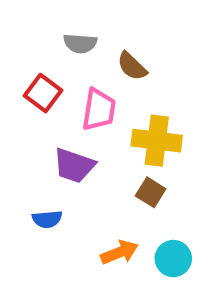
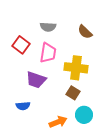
gray semicircle: (80, 43) -> (48, 27), moved
brown semicircle: (132, 66) -> (85, 32), moved
cyan circle: (173, 259) -> (84, 115), moved

